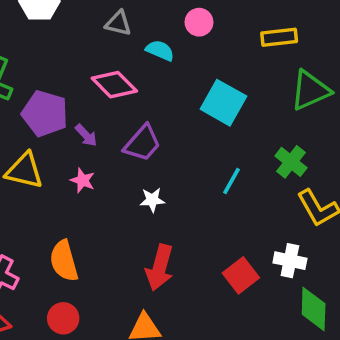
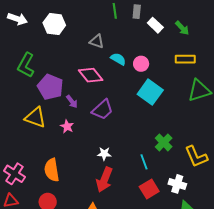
pink circle: (199, 22) -> (141, 64), moved
green cross: (291, 162) -> (164, 142), moved
cyan line: (231, 181) -> (144, 162), moved, turned -56
white star: (152, 200) -> (104, 154), moved

